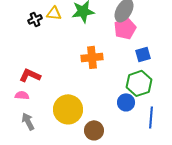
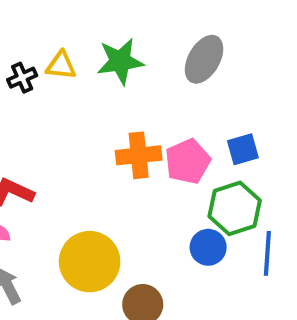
pink pentagon: (125, 28) -> (188, 161), moved
blue line: (151, 117) -> (267, 253), moved

